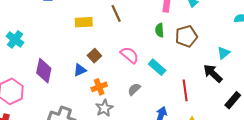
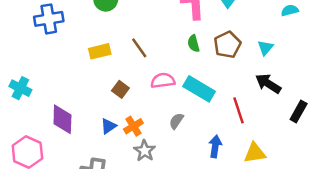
brown line: (116, 13) -> (139, 48), moved
cyan triangle: (224, 53) -> (265, 48), moved
pink semicircle: (129, 55) -> (163, 81), turned -36
cyan rectangle: (157, 67) -> (199, 89), size x1.4
blue triangle: (80, 70) -> (108, 126), moved

